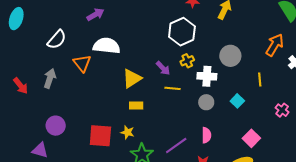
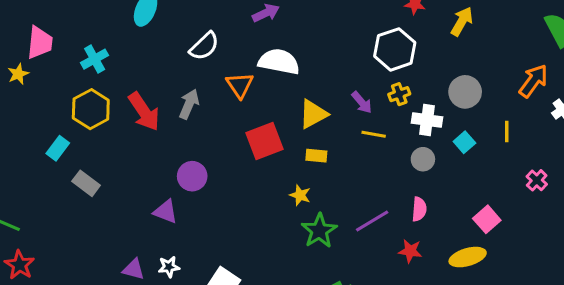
red arrow: (21, 86) -> (144, 112), size x1.5
cyan square: (237, 101) -> (464, 142), moved
red square: (100, 136) -> (265, 141), moved, turned -30

